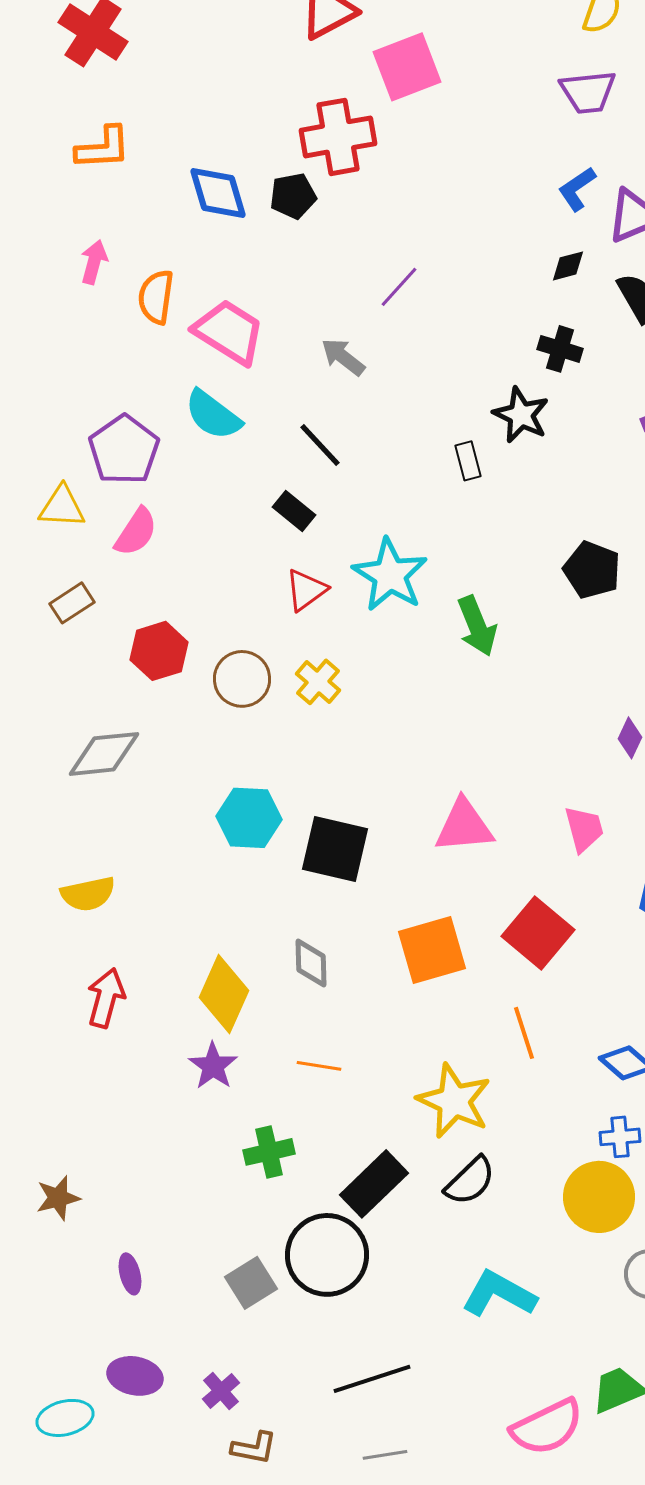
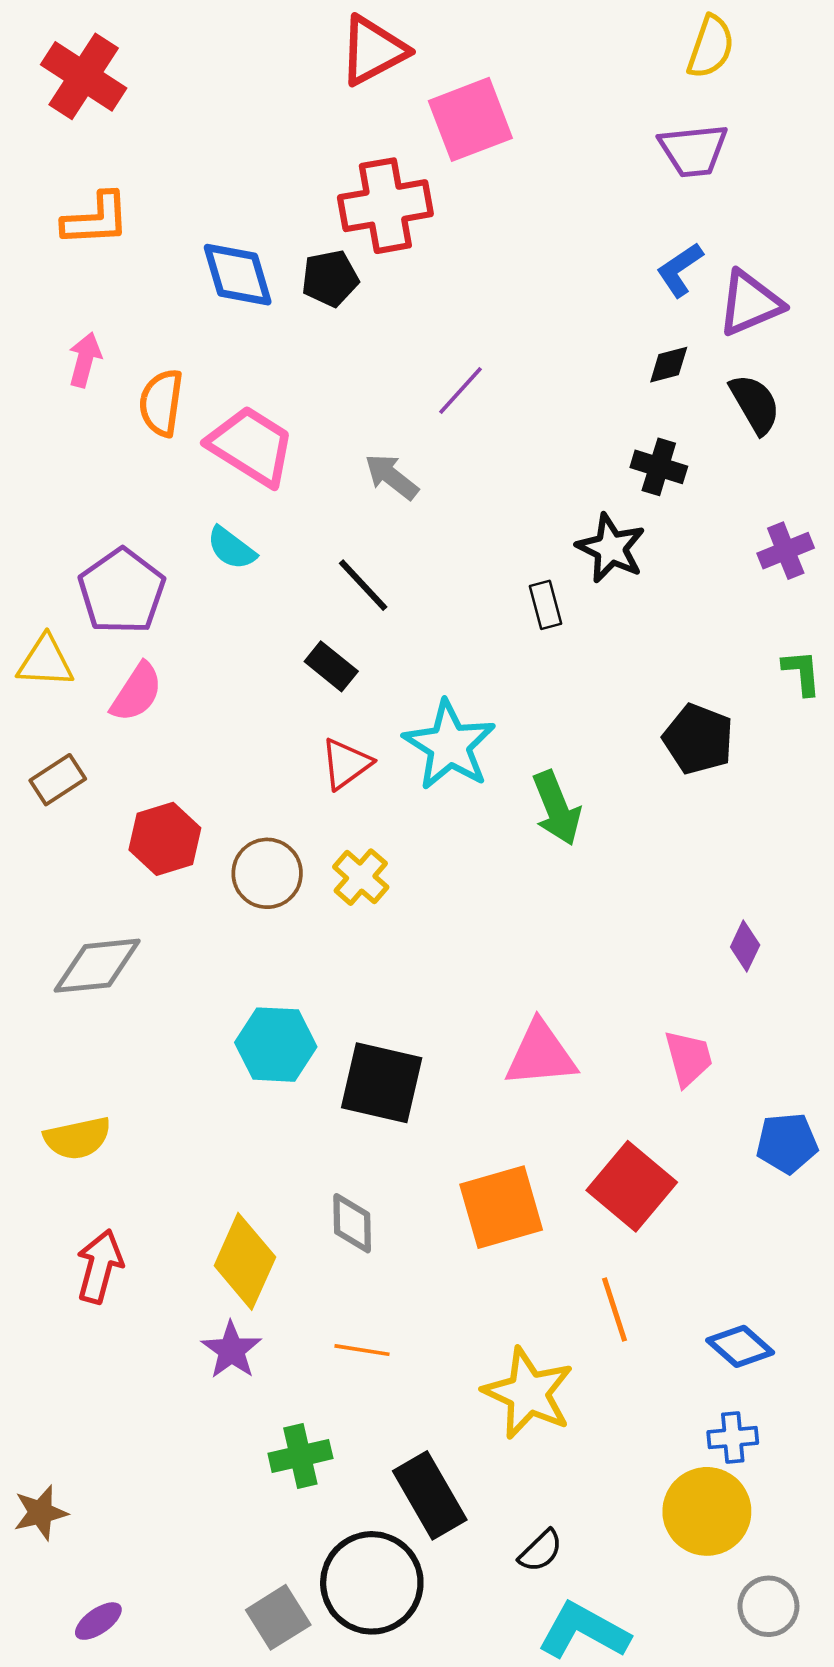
cyan semicircle: (213, 415) -> (231, 548), size x0.7
black semicircle: (470, 1181) -> (541, 1551), moved, size x0.7
black rectangle: (374, 1184) -> (430, 1495), turned -76
purple ellipse: (130, 1274) -> (98, 1621), moved, turned 69

